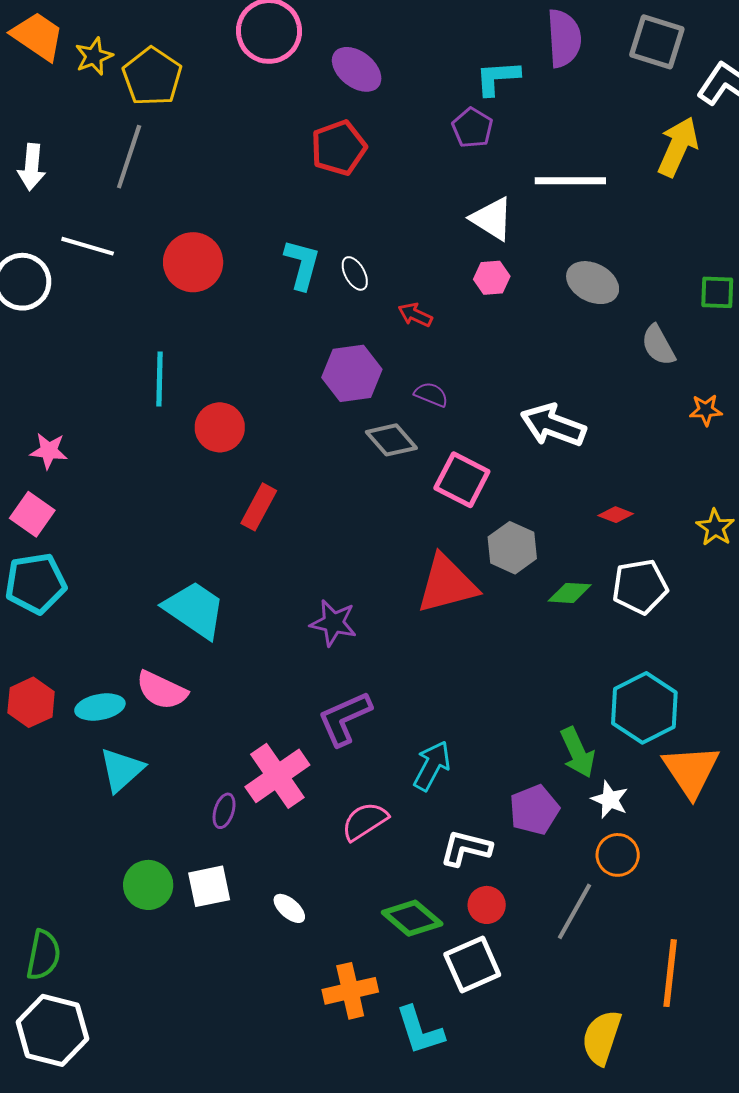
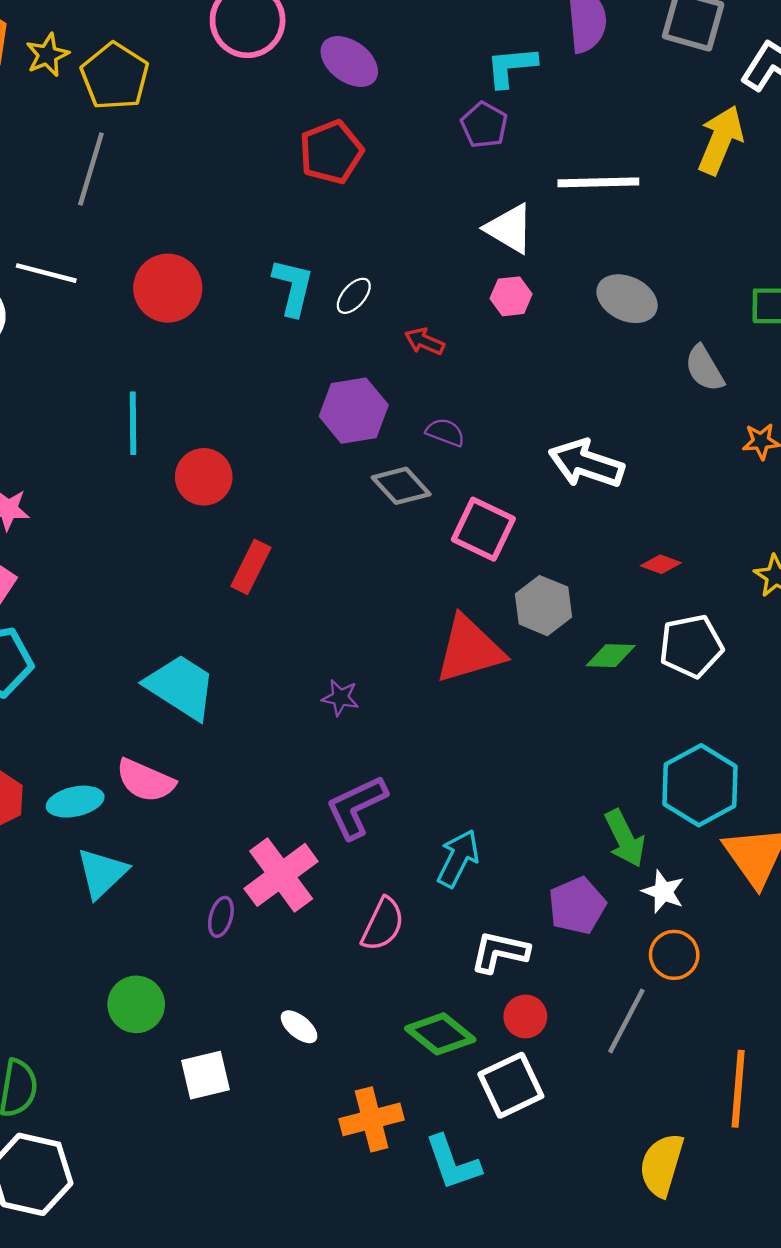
white ellipse: (355, 273) -> (354, 296), turned 72
purple star: (333, 623) -> (340, 698), size x0.7
pink semicircle: (365, 821) -> (383, 924), turned 150
white square: (209, 886) -> (205, 1075), moved

